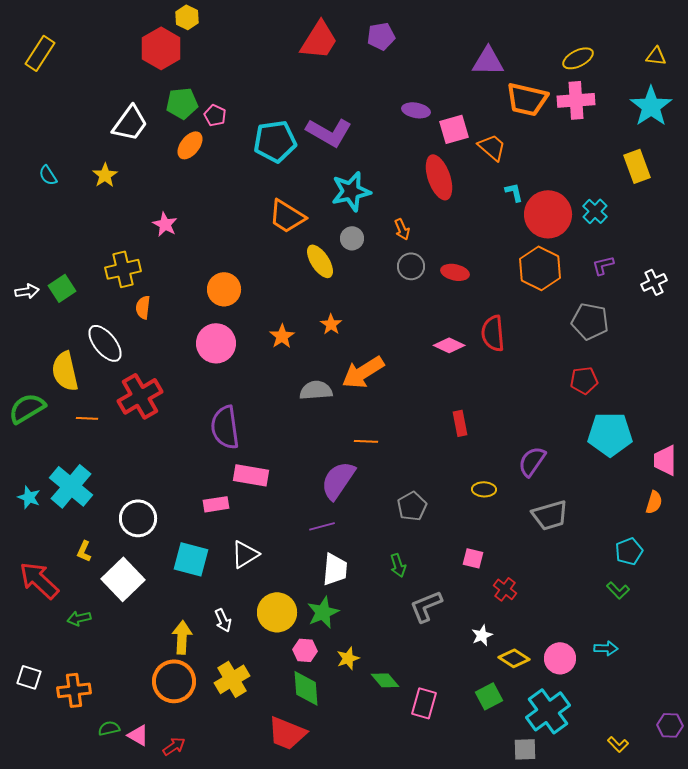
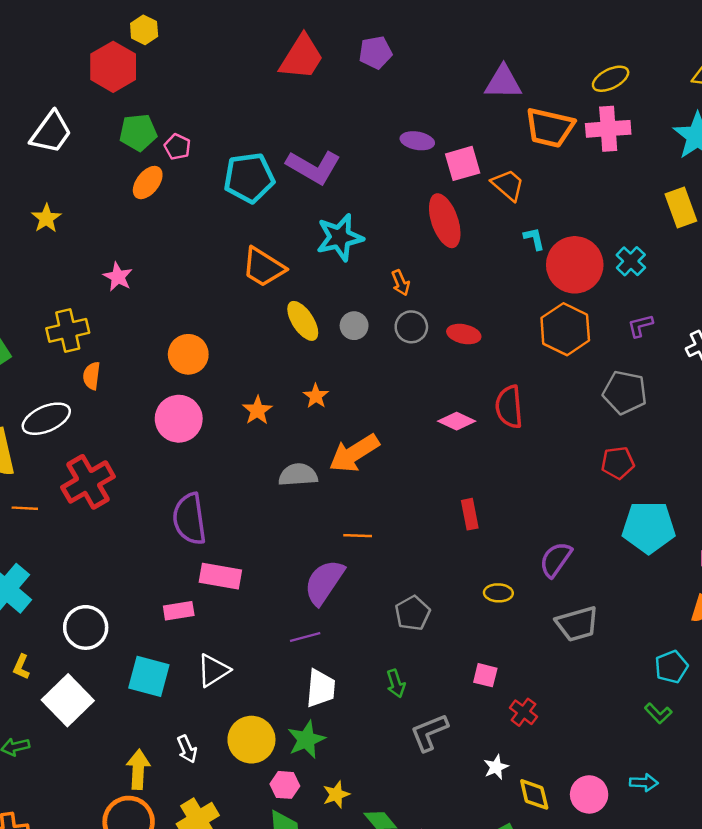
white trapezoid: (130, 123) -> (51, 132), moved
gray circle: (352, 238) -> (354, 326), moved
white ellipse: (105, 343) -> (46, 419), turned -75
yellow diamond: (514, 658) -> (534, 794), turned 44

